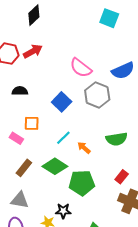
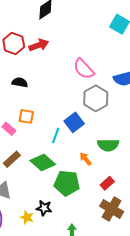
blue square: (62, 102) -> (74, 122), moved
cyan line: (63, 138) -> (56, 136), turned -35
orange arrow: (84, 148) -> (85, 159), moved

